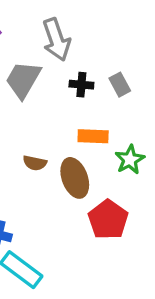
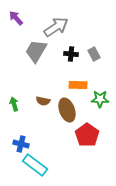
gray arrow: (56, 40) -> (56, 27), turned -105
green star: (130, 160) -> (100, 99), turned 30

